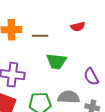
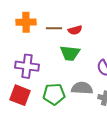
red semicircle: (78, 27) -> (75, 30), moved

